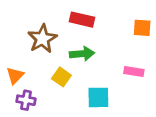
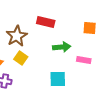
green arrow: (82, 54) -> (62, 47), moved
yellow square: (61, 77) -> (21, 58), moved

